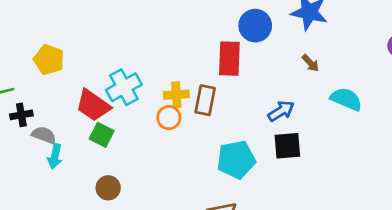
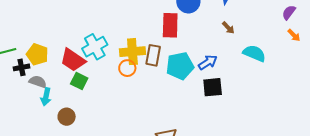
yellow pentagon: (49, 60) -> (37, 54), moved
yellow cross: (176, 95) -> (132, 52), size x1.4
cyan pentagon: (236, 160) -> (180, 66), moved
brown circle: (108, 188) -> (67, 117), moved

